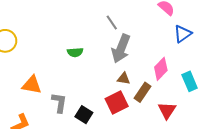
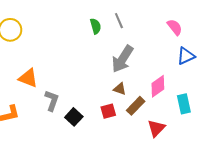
gray line: (112, 23) -> (119, 21), moved
green semicircle: (75, 52) -> (96, 26), moved, turned -112
red square: (117, 103) -> (108, 111), size x0.7

